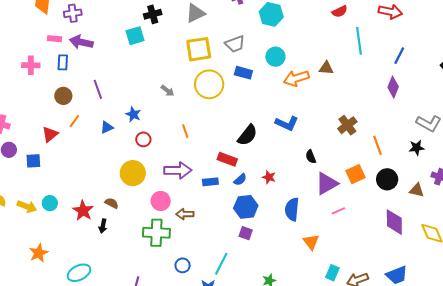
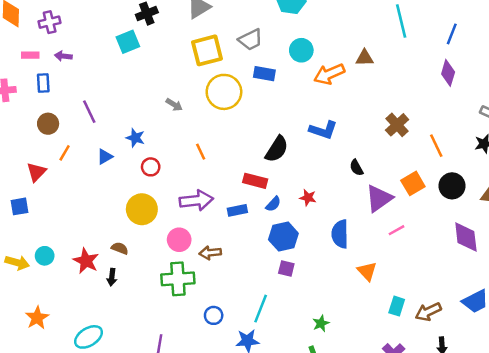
purple arrow: (81, 42) -> (63, 56), size x0.6

